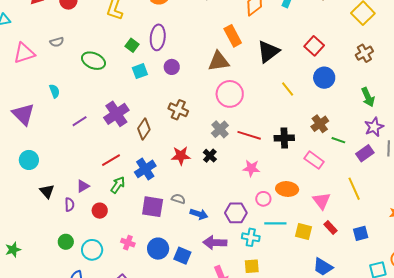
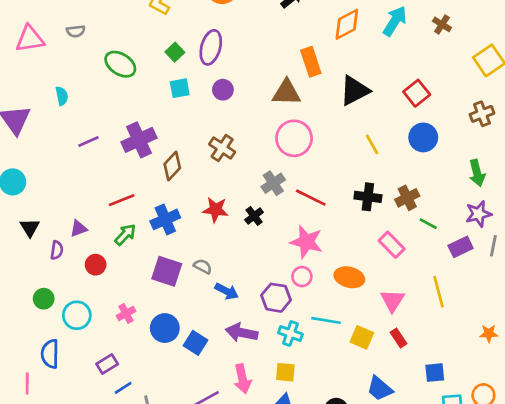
black cross: (284, 138) -> (368, 197), moved
pink star: (251, 168) -> (306, 242), size x1.4
pink circle: (263, 199) -> (302, 277), moved
blue square: (361, 233) -> (435, 373), moved
pink cross: (128, 243) -> (126, 313), turned 32

